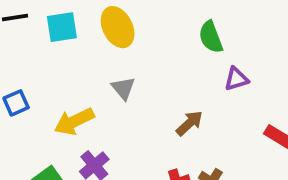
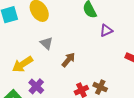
brown arrow: (189, 123) -> (68, 60), moved

